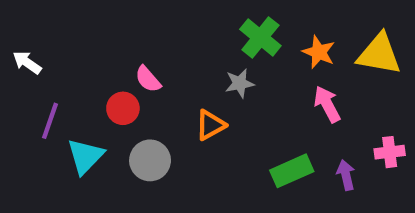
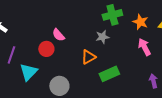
green cross: (260, 37) -> (112, 15), turned 36
gray circle: (150, 160) -> (59, 86), moved
green rectangle: (292, 171) -> (109, 74), moved

